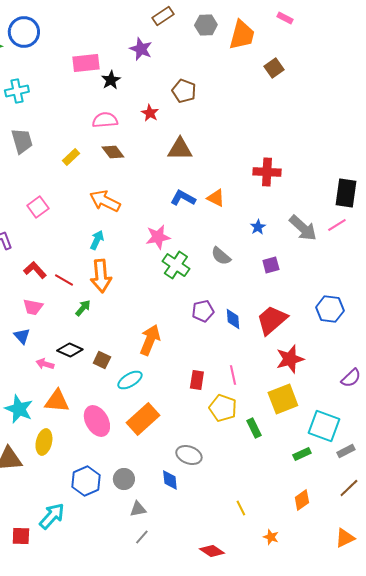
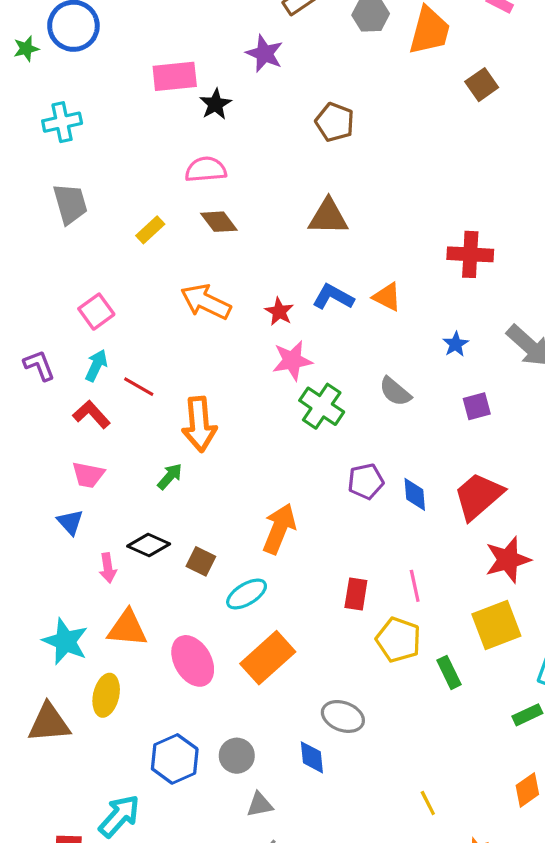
red star: (150, 113) -> (279, 312), moved
cyan arrow: (97, 240) -> (96, 365), moved
red line: (64, 280) -> (139, 387), moved
pink arrow: (45, 364) -> (108, 568), turned -114

